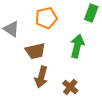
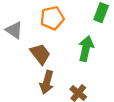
brown trapezoid: (35, 51) -> (40, 54), turned -115

